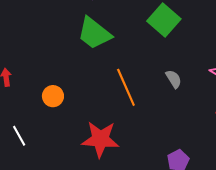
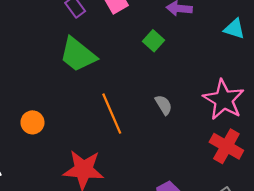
green square: (164, 20) -> (153, 41), size x0.6

